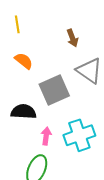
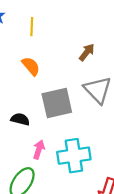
brown arrow: (72, 38) -> (87, 52), turned -132
black semicircle: (23, 112) -> (20, 119), size x0.7

